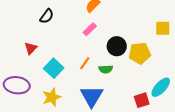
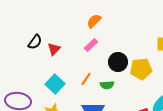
black semicircle: (47, 16) -> (35, 42), moved
red triangle: (31, 48) -> (54, 49), moved

